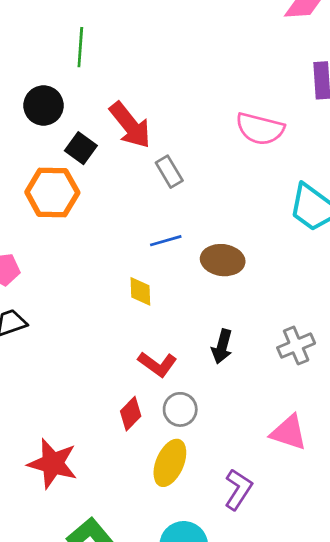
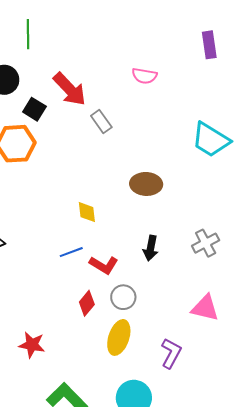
pink semicircle: (260, 129) -> (144, 76), moved, size x0.7
blue line: (166, 241) -> (71, 252), moved
red star: (53, 463) -> (32, 345), size x0.7

